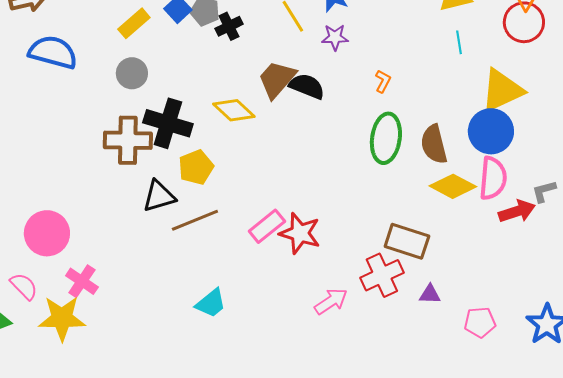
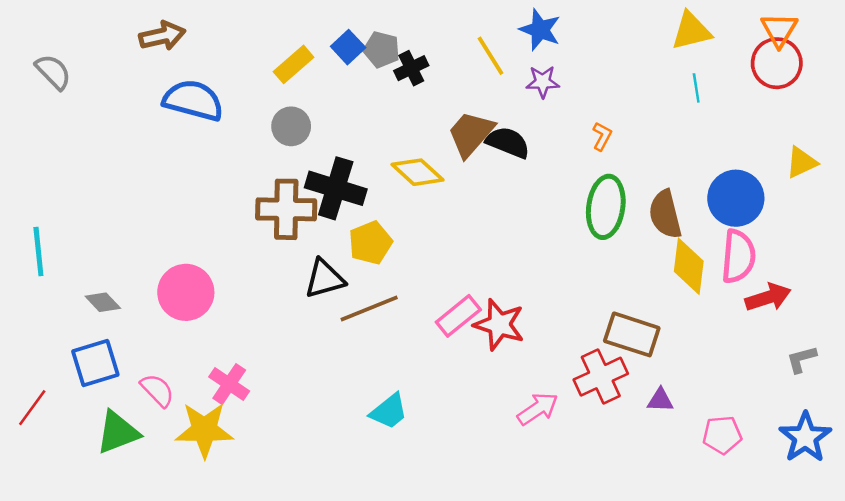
yellow triangle: (502, 90) -> (801, 162), moved, size x0.6
yellow diamond: (453, 186) -> (689, 266), turned 69
gray L-shape: (544, 191) -> (801, 359), moved
pink circle: (47, 233) -> (186, 292), moved

